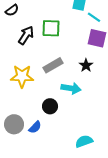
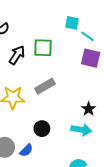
black star: (86, 65) -> (89, 109), moved
cyan arrow: (71, 88) -> (81, 130), moved

